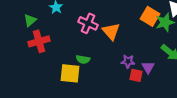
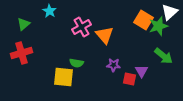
pink cross: (88, 23) -> (82, 27), turned 36
red cross: (39, 41) -> (22, 53), moved
purple star: (128, 61) -> (114, 65), moved

